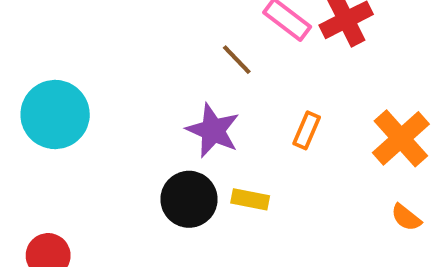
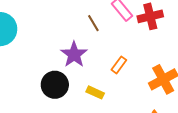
yellow rectangle: (250, 199) -> (95, 92), moved

